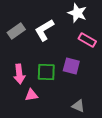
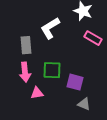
gray rectangle: (16, 31) -> (26, 45), moved, turned -60
purple square: (71, 66) -> (75, 82), moved

